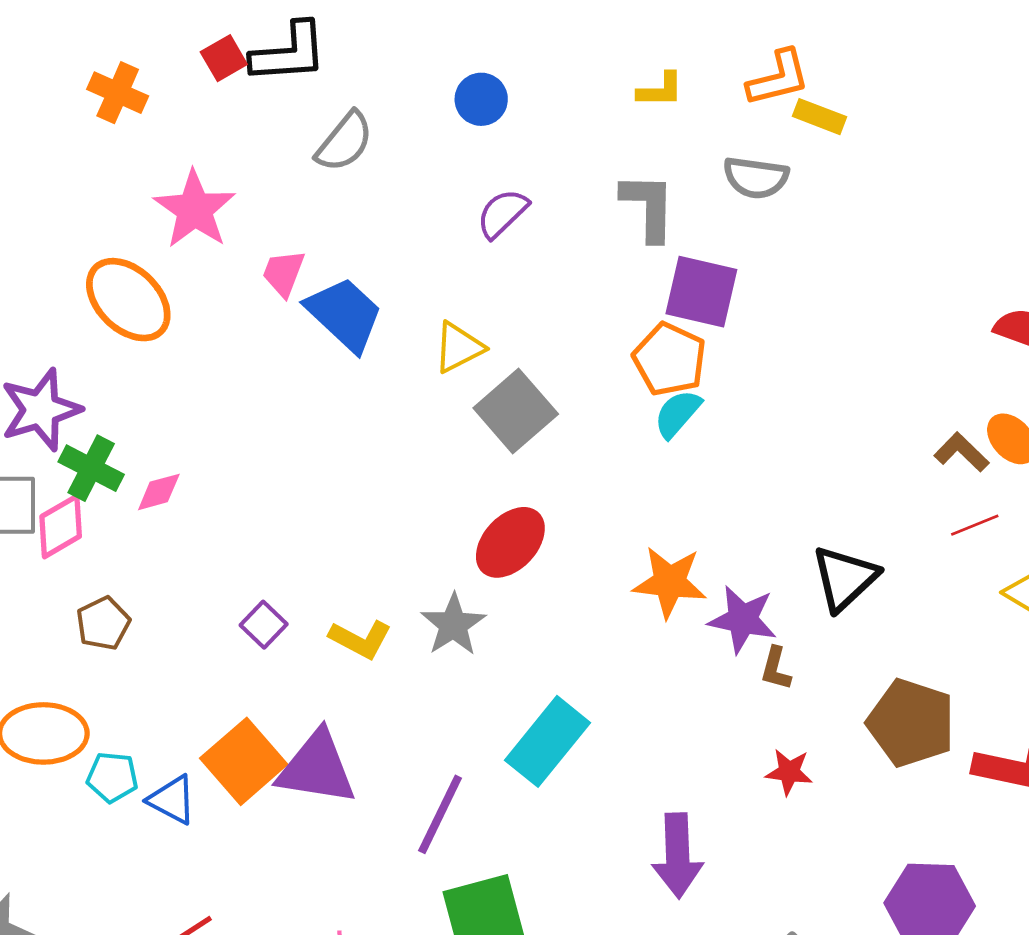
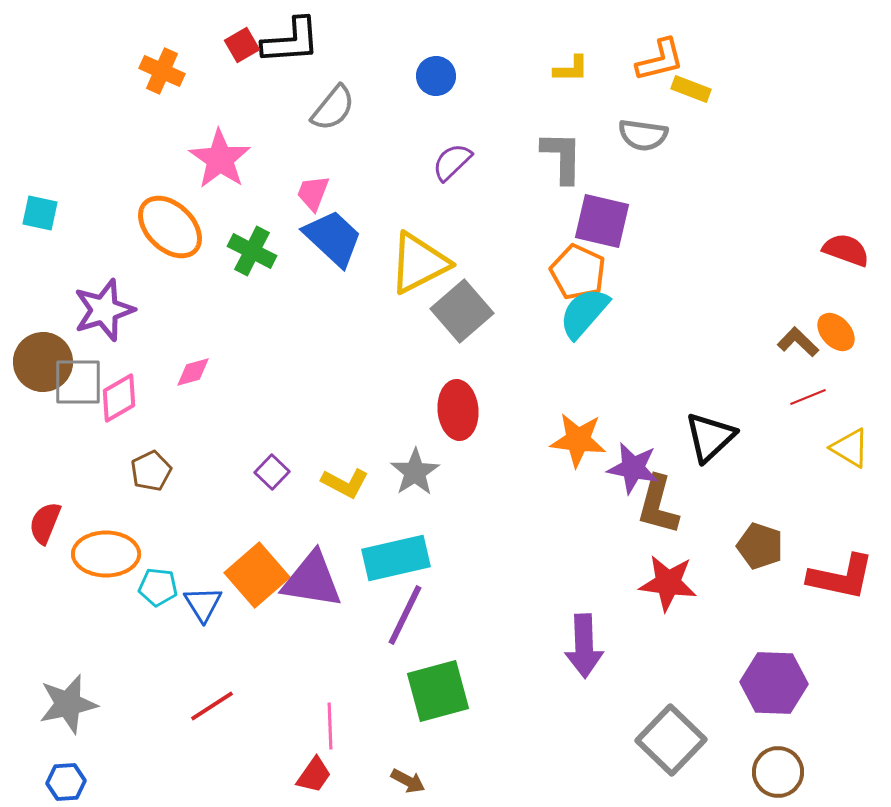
pink trapezoid: (284, 273) -> (313, 193), moved
yellow triangle: (459, 347) -> (419, 263), size x1.6
cyan semicircle: (678, 414) -> (584, 313), size x1.4
green cross: (91, 468) -> (252, 251), moved
red ellipse: (510, 542) -> (458, 410), turned -48
brown L-shape: (776, 668) -> (658, 505), size x1.8
brown pentagon: (911, 723) -> (760, 546), size x0.7
cyan rectangle: (548, 741) -> (396, 558), moved, turned 38
red star: (789, 772) -> (668, 583), size x1.6
blue triangle: (172, 800) -> (203, 604), turned 30

